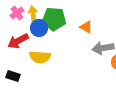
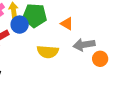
yellow semicircle: (40, 57) -> (48, 52), moved

